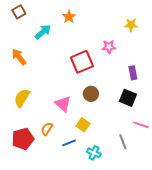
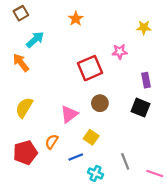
cyan arrow: (43, 32) -> (35, 40), moved
pink triangle: (63, 104) -> (69, 114), turned 42
pink line: (141, 125) -> (155, 173), moved
gray line: (123, 142) -> (125, 161), moved
cyan cross: (94, 153) -> (96, 173), moved

